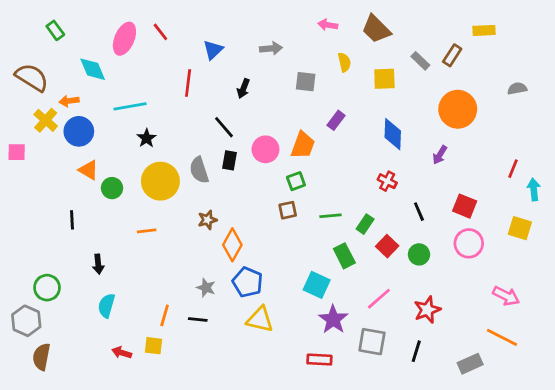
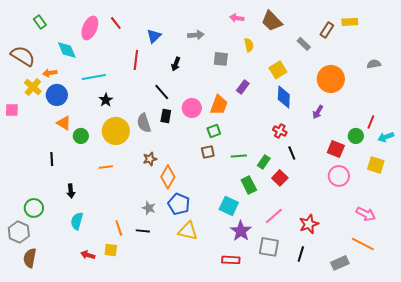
brown rectangle: (452, 55) -> (327, 30), moved
yellow square: (384, 79) -> (278, 70), moved, turned -30
cyan arrow: (534, 189) -> (386, 137), turned -105
black line: (419, 212) -> (292, 153), moved
green circle: (419, 254) -> (356, 136), moved
orange line: (165, 315) -> (119, 228), turned -35

